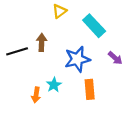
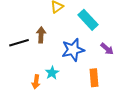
orange rectangle: (90, 89) -> (94, 78), moved

